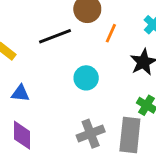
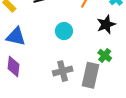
blue triangle: (20, 93) -> (16, 37), size x1.5

